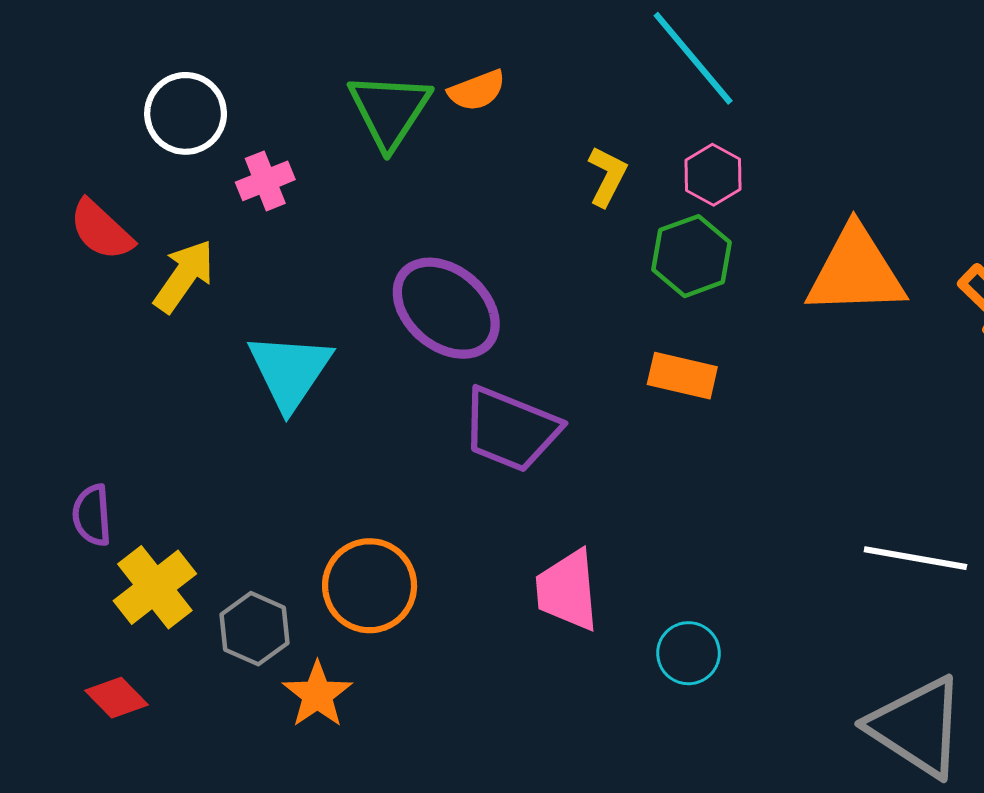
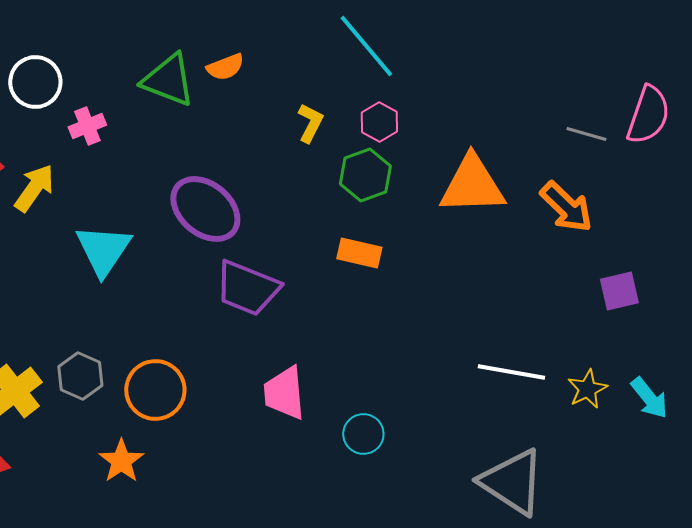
green triangle: (389, 110) -> (168, 80), turned -42
gray hexagon: (255, 629) -> (80, 376), moved

